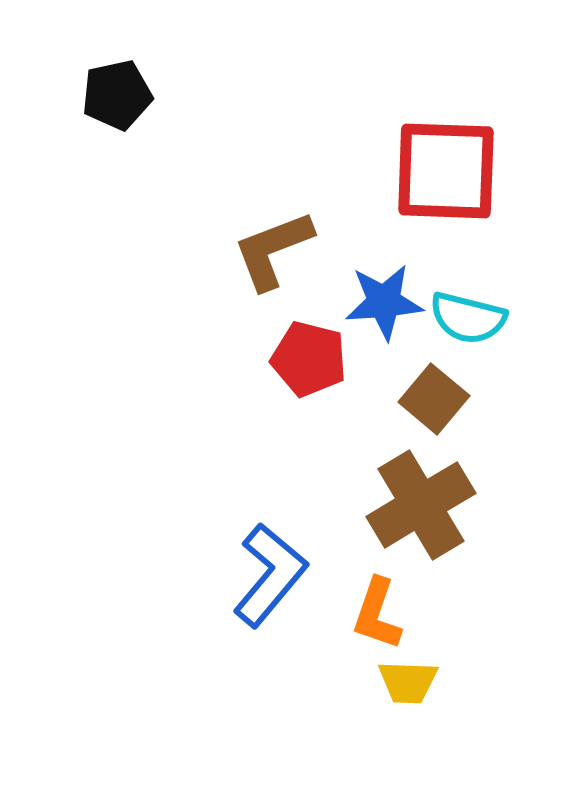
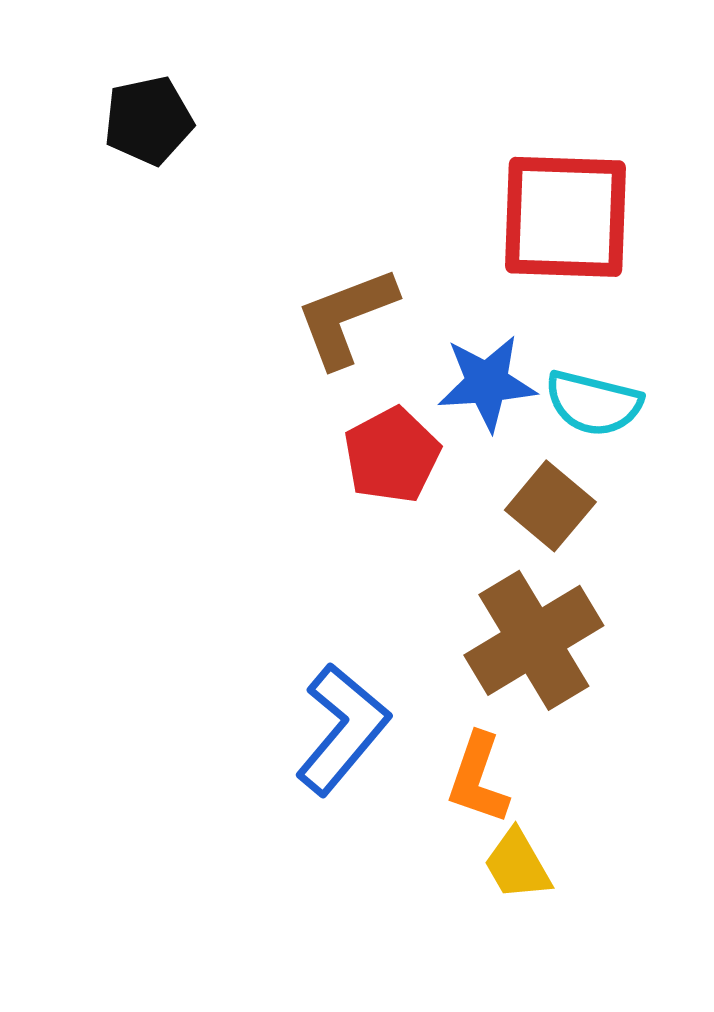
red pentagon: (309, 359) -> (392, 455), turned 30
yellow trapezoid: (408, 682) -> (517, 865), turned 58

